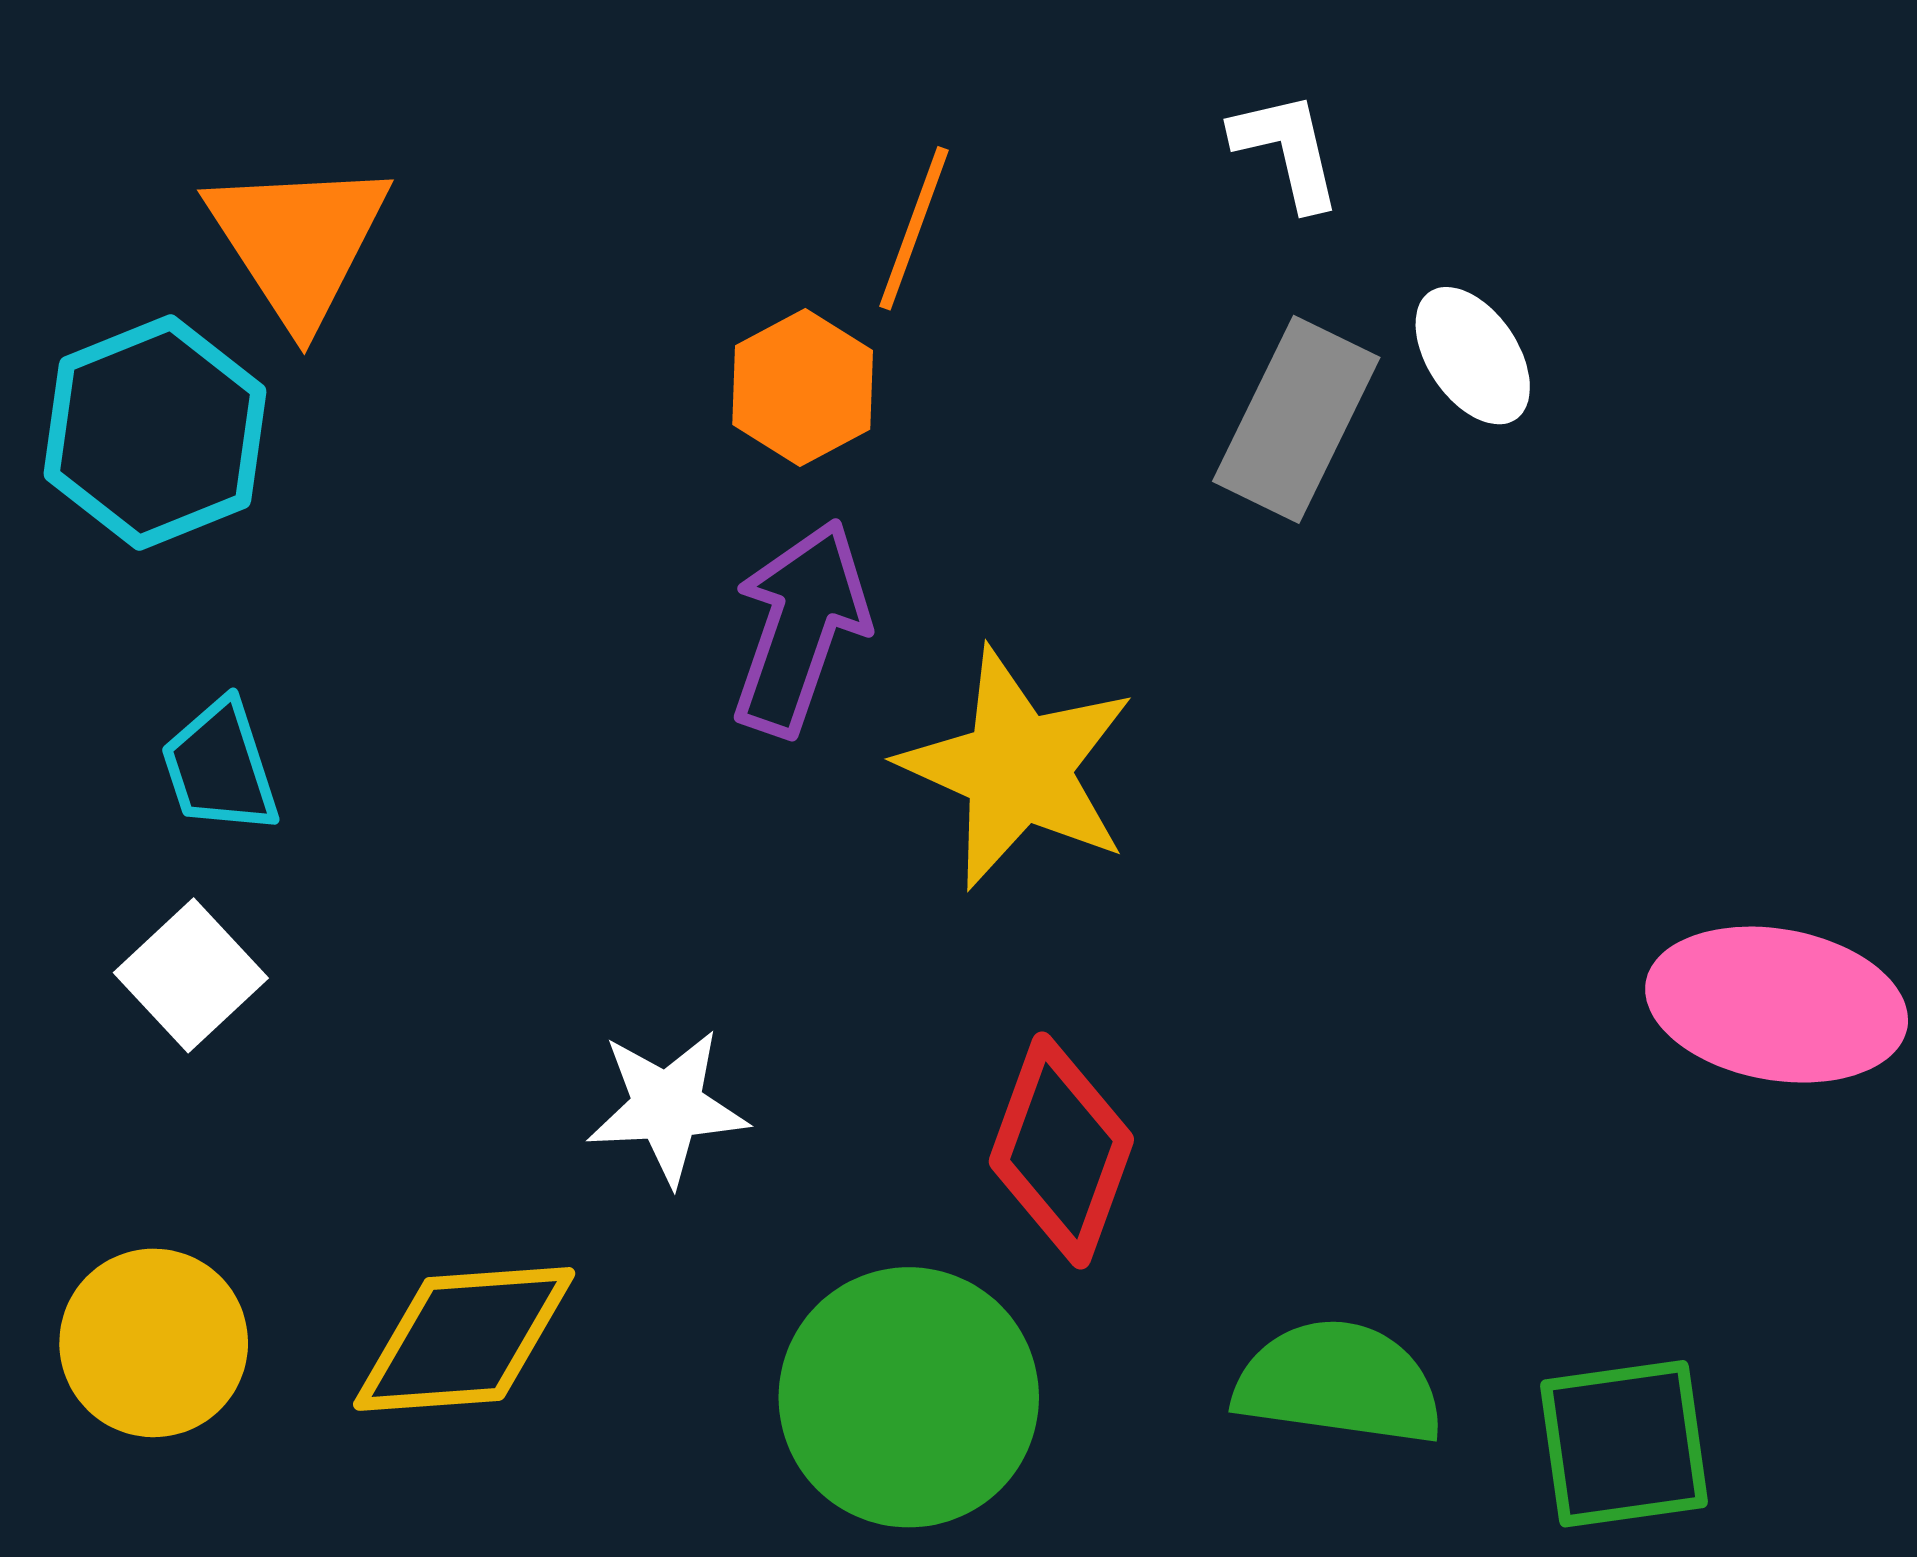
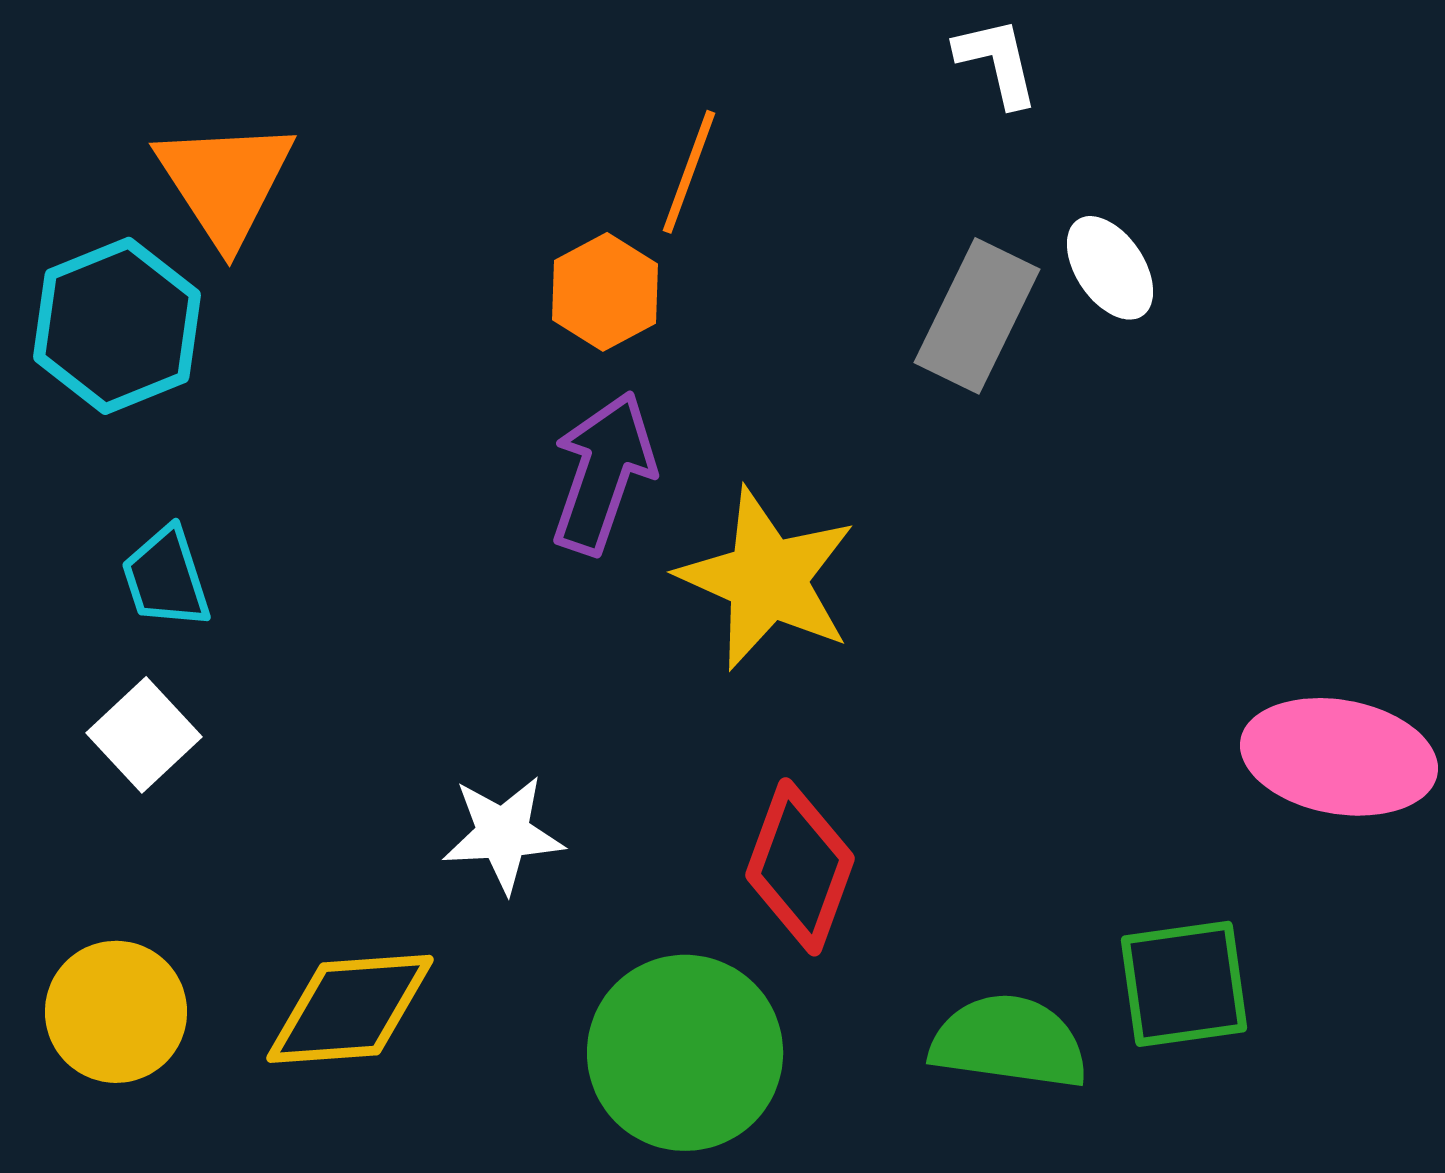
white L-shape: (1287, 150) -> (997, 62), moved
green square: (1624, 1444) -> (1184, 984), moved

